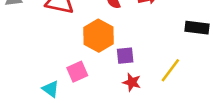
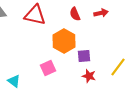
cyan triangle: (51, 89) -> (14, 81), moved

